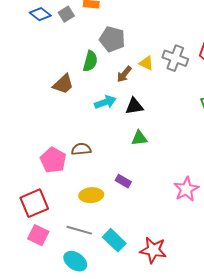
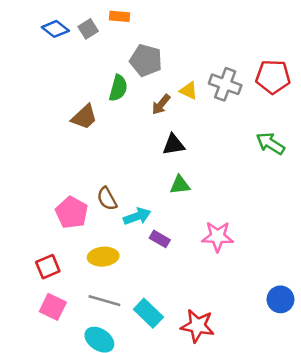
cyan arrow: (105, 102) -> (137, 216), moved
brown semicircle: (81, 149) -> (107, 199), turned -114
pink star: (186, 189) -> (218, 236), moved, turned 30
yellow ellipse: (91, 195) -> (103, 257), moved
red square: (34, 203) -> (48, 267), size x0.7

